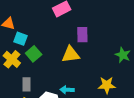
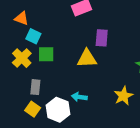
green square: (34, 54) -> (46, 54), turned 35
yellow star: (107, 85) -> (123, 96), turned -30

